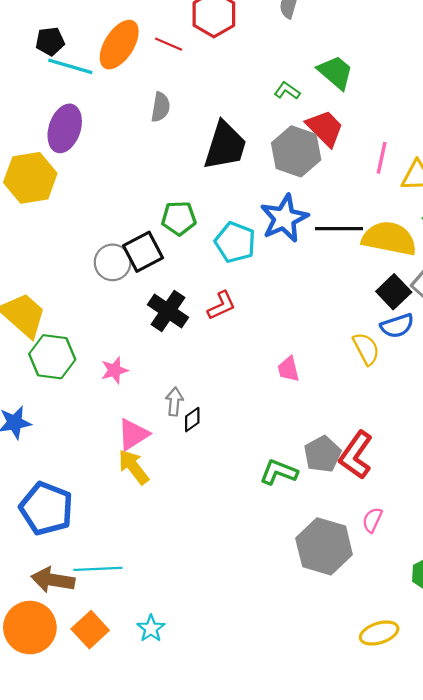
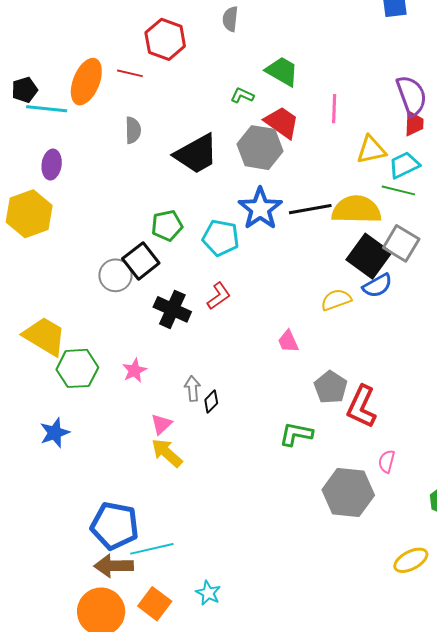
purple ellipse: (65, 128) -> (52, 165), size x0.7
black trapezoid: (225, 146) -> (196, 154), turned 54
pink line: (382, 158) -> (334, 109), moved
black square: (394, 292) -> (369, 256), size x1.4
yellow semicircle: (366, 349) -> (336, 300), moved, turned -72
pink triangle: (133, 434) -> (161, 424), size x0.7
gray pentagon: (322, 454) -> (331, 387), moved
blue pentagon: (46, 508) -> (115, 526), moved

